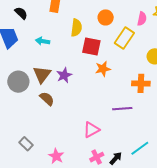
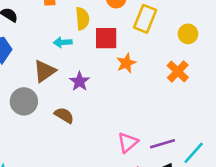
cyan arrow: (43, 41) -> (63, 42), moved
brown triangle: (42, 74) -> (45, 71), moved, turned 30
orange cross: (141, 83) -> (178, 71), turned -36
purple line: (122, 109) -> (163, 144), moved

